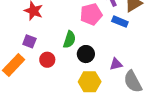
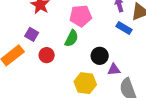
pink pentagon: (91, 14) -> (81, 16), moved
black circle: (86, 54) -> (100, 56), moved

